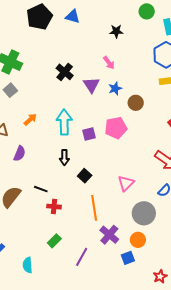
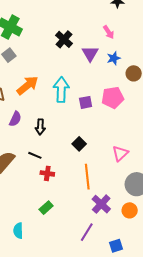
orange arrow: (30, 119) -> (28, 85), size x1.6
black arrow: (64, 157) -> (40, 127), moved
purple line: (82, 257) -> (87, 232), moved
blue square: (128, 258) -> (116, 246), moved

